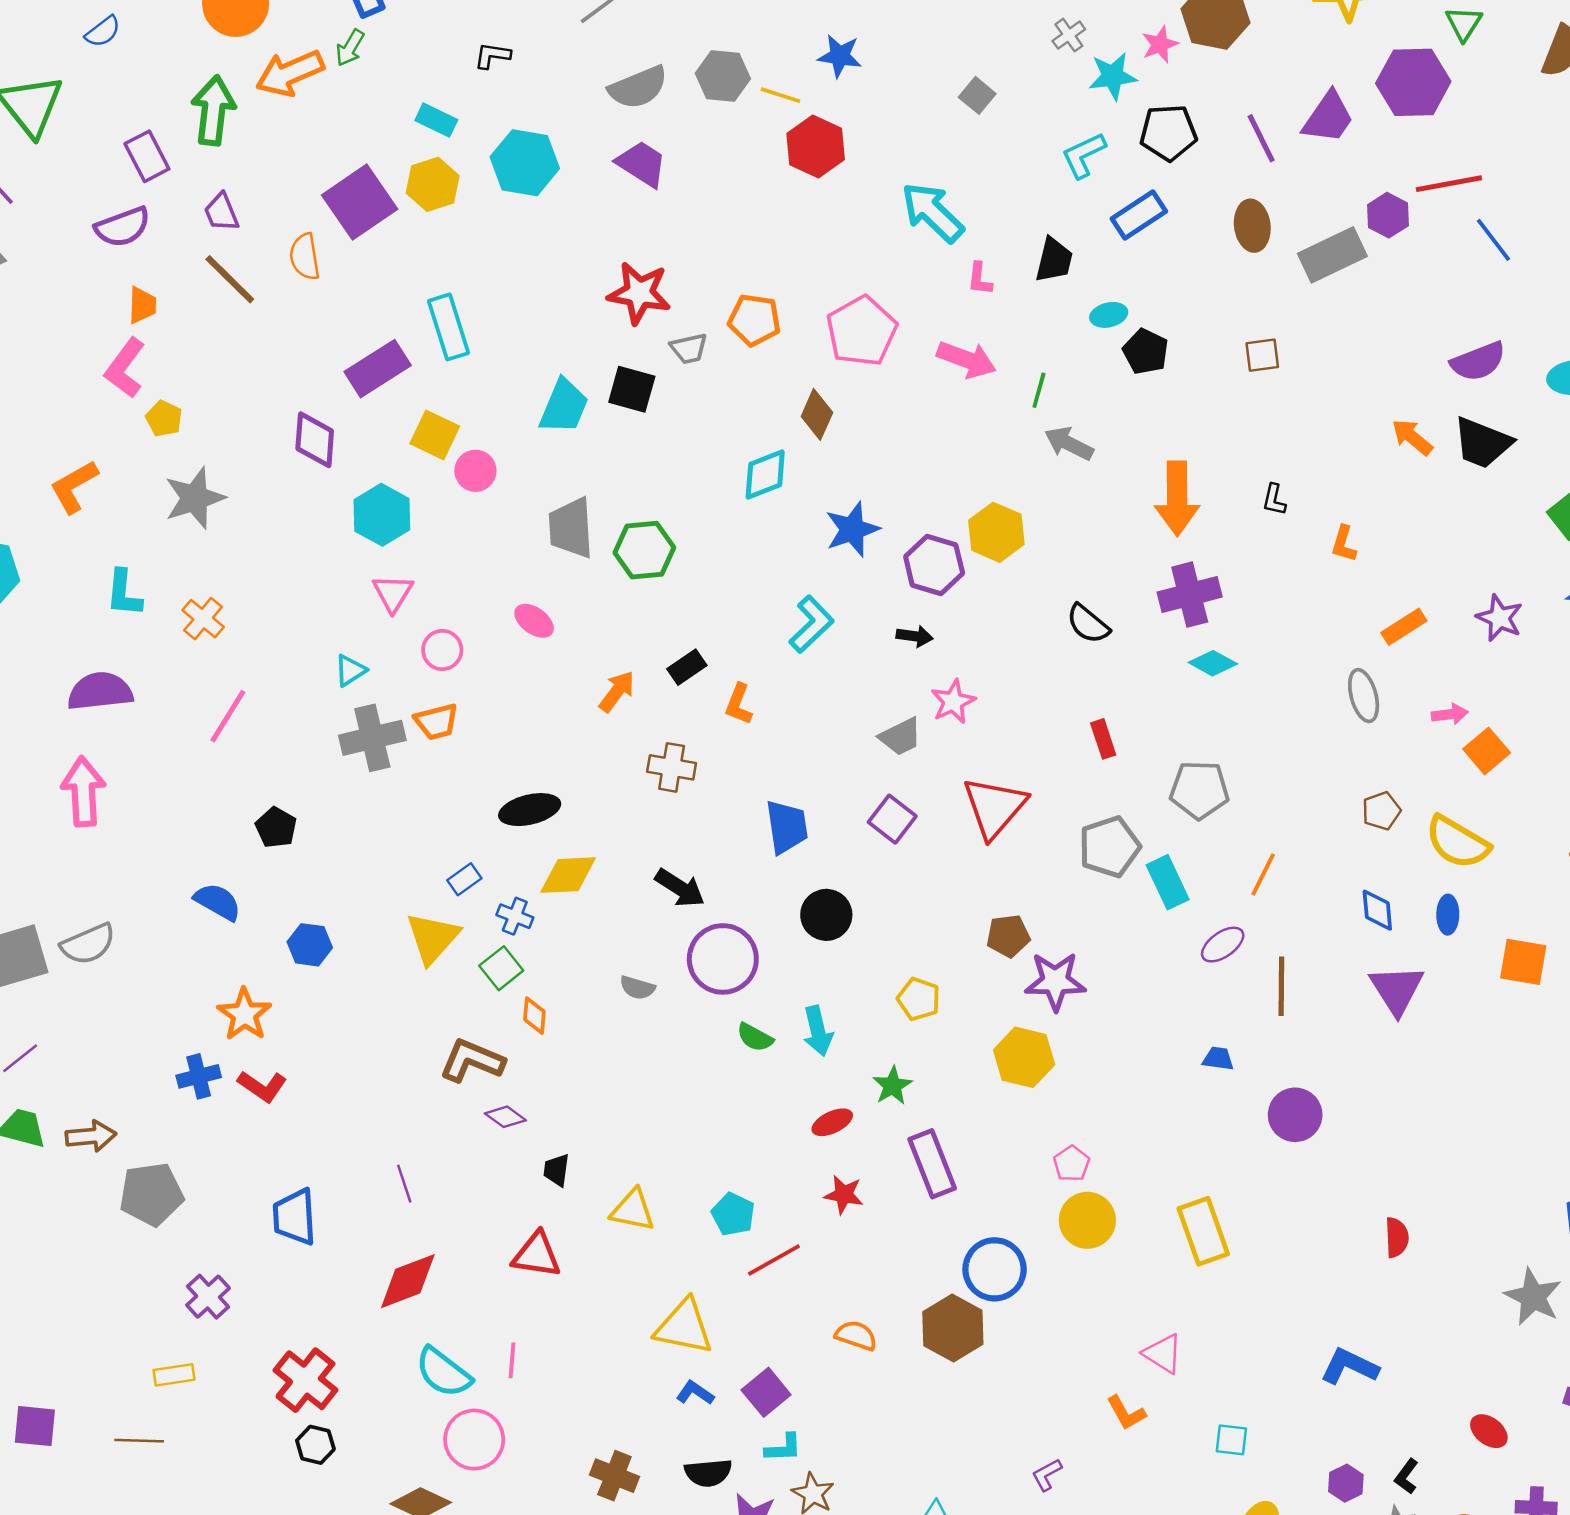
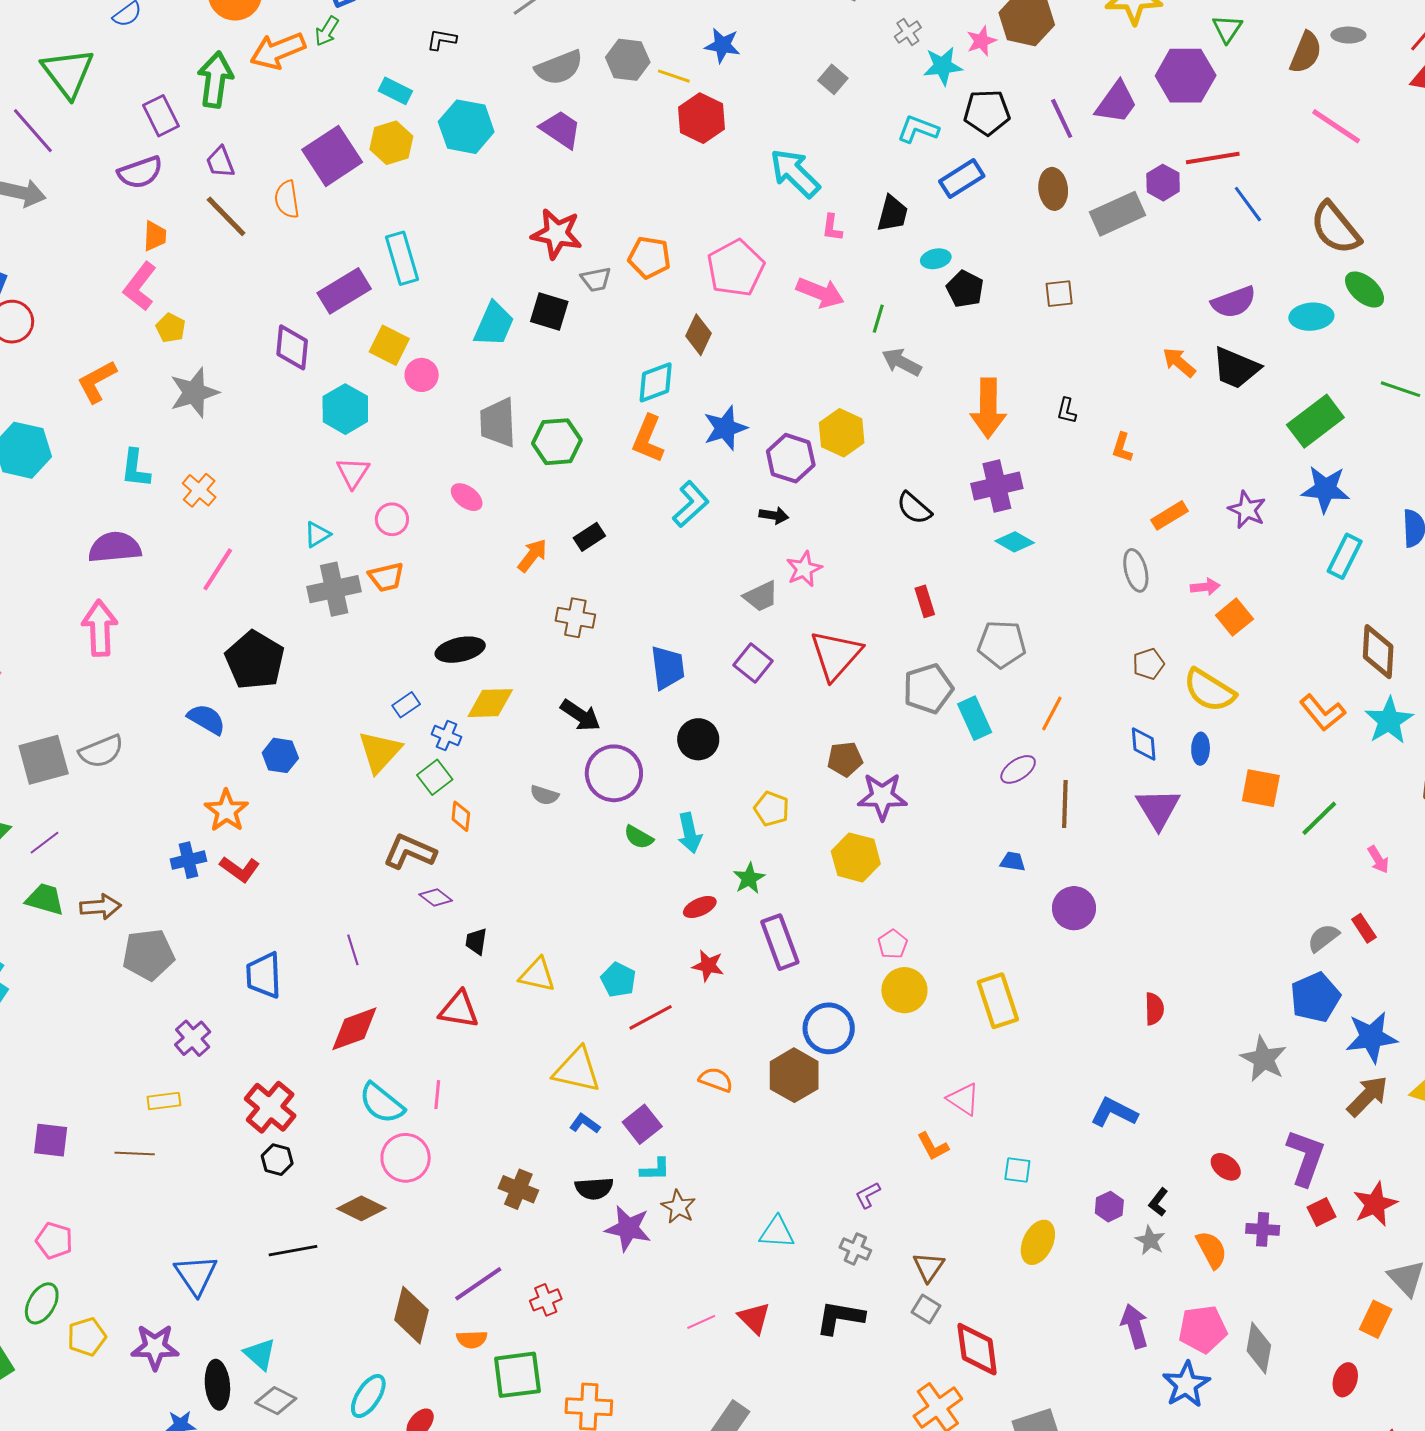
cyan L-shape: (1084, 155) -> (918, 129), turned 45
orange L-shape: (739, 704) -> (648, 439), moved, size x1.4
black pentagon: (276, 828) -> (255, 660), size x1.8

